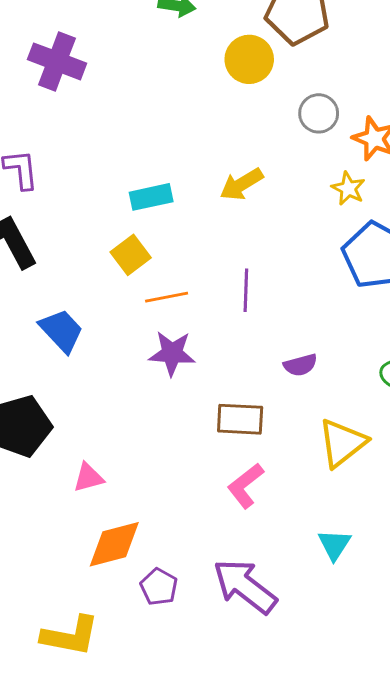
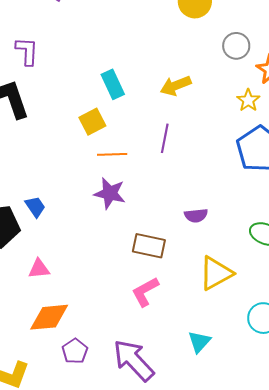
cyan rectangle: (151, 197) -> (113, 84), turned 68
purple line: (246, 290) -> (165, 138), moved
blue trapezoid: (61, 331) -> (35, 207), moved, size x0.7

